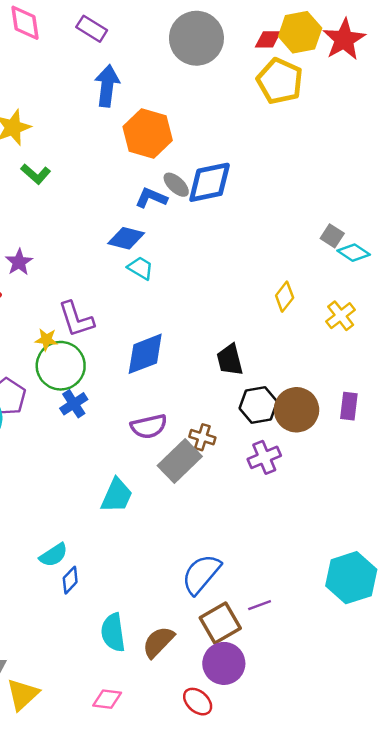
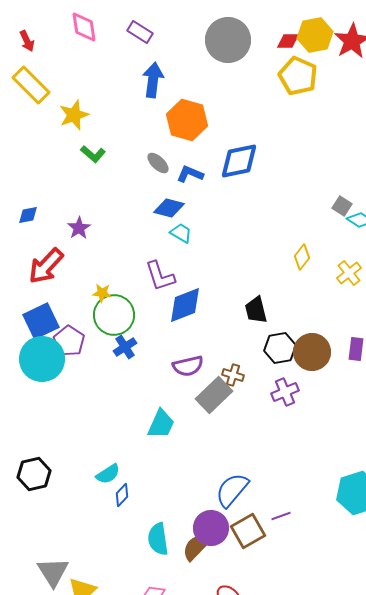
gray ellipse: (176, 185) -> (158, 163), moved
purple L-shape: (76, 319) -> (160, 276), moved
purple circle: (224, 663) -> (211, 528), moved

